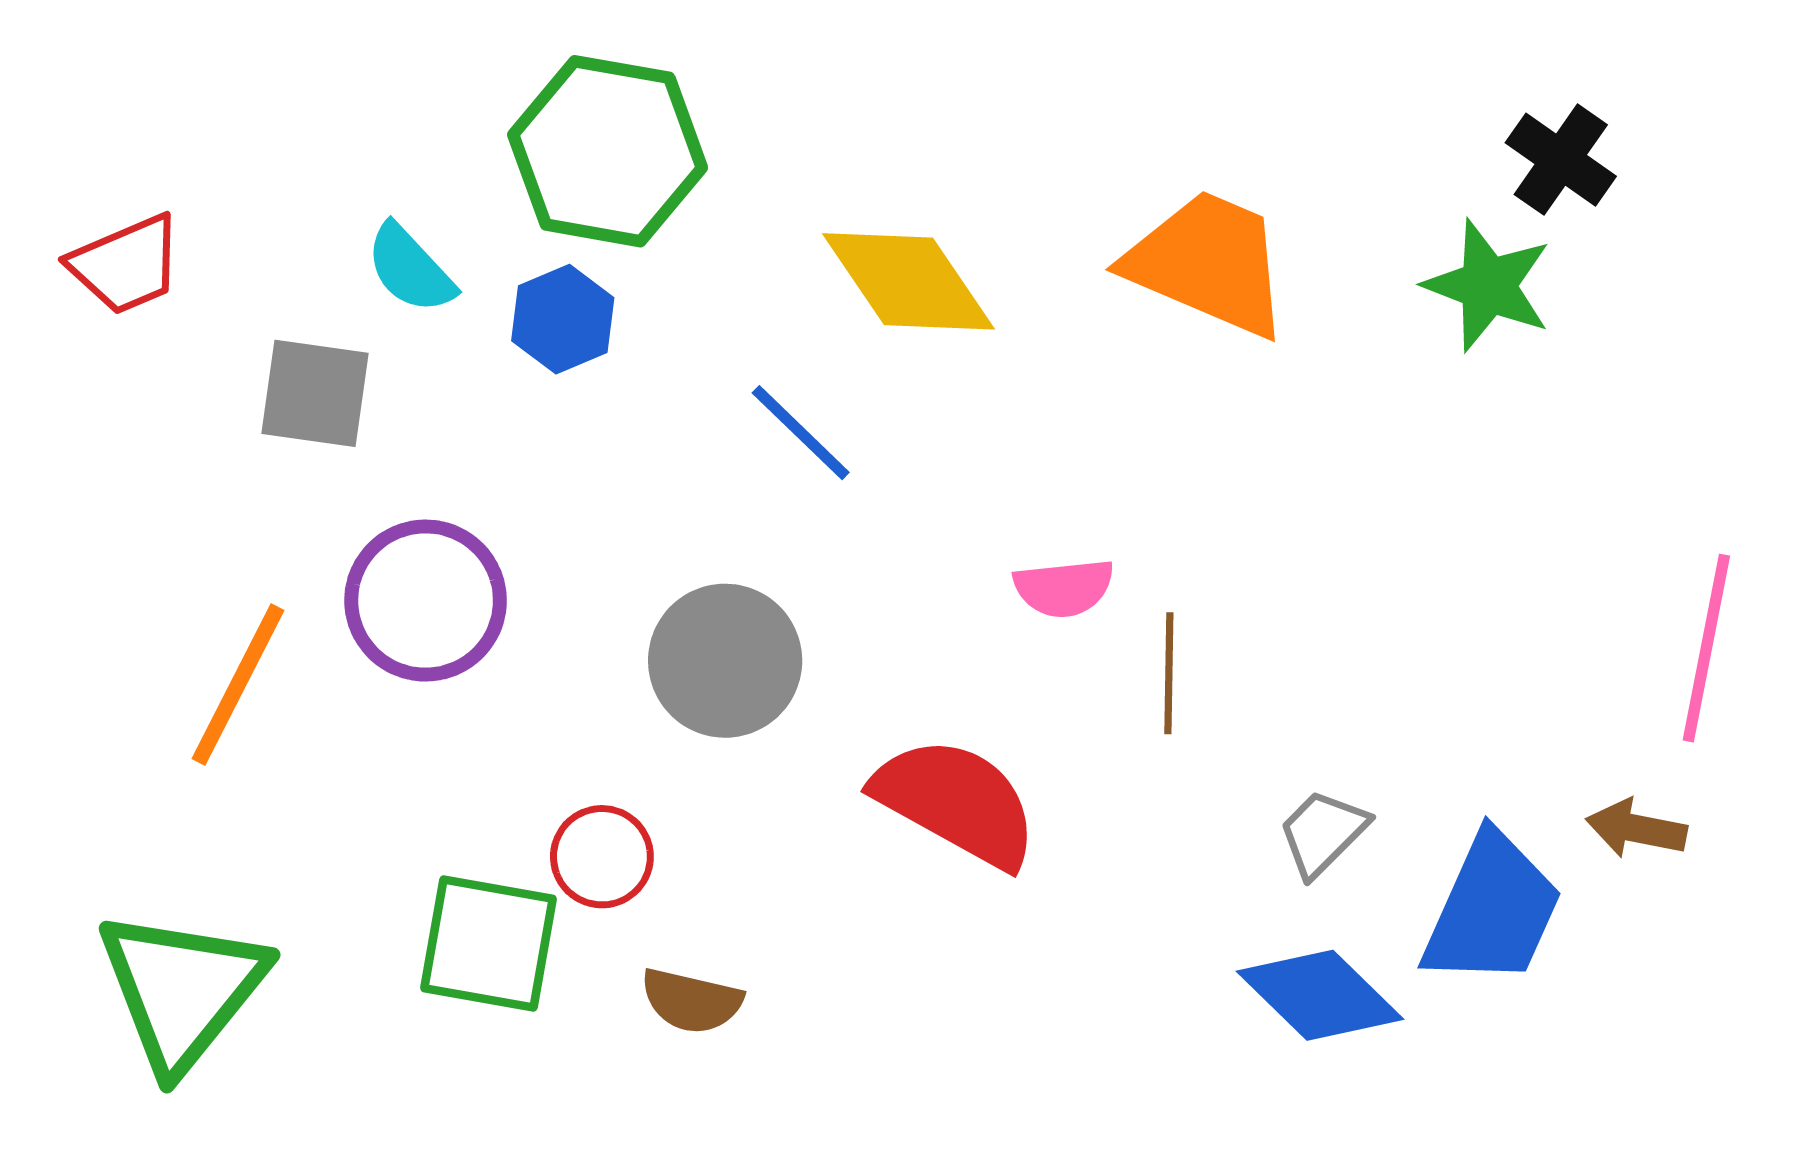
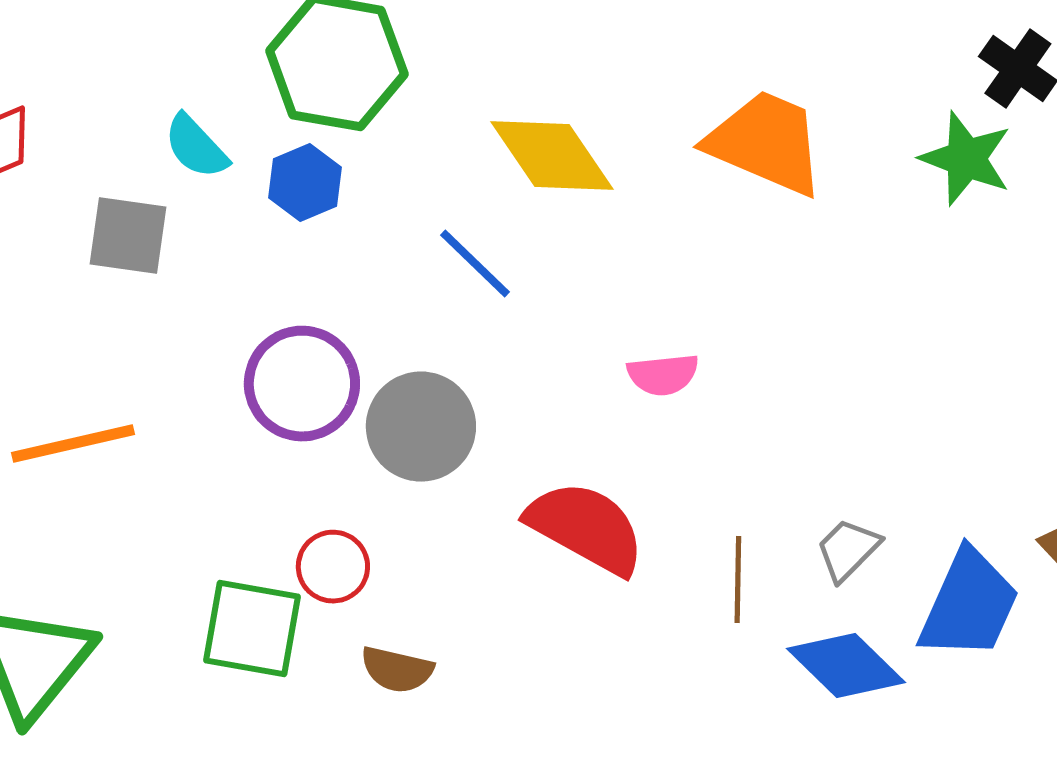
purple circle: (426, 601) -> (302, 384), moved
brown line: (1169, 673) -> (738, 580), moved
orange line: (238, 685) -> (73, 444), turned 50

